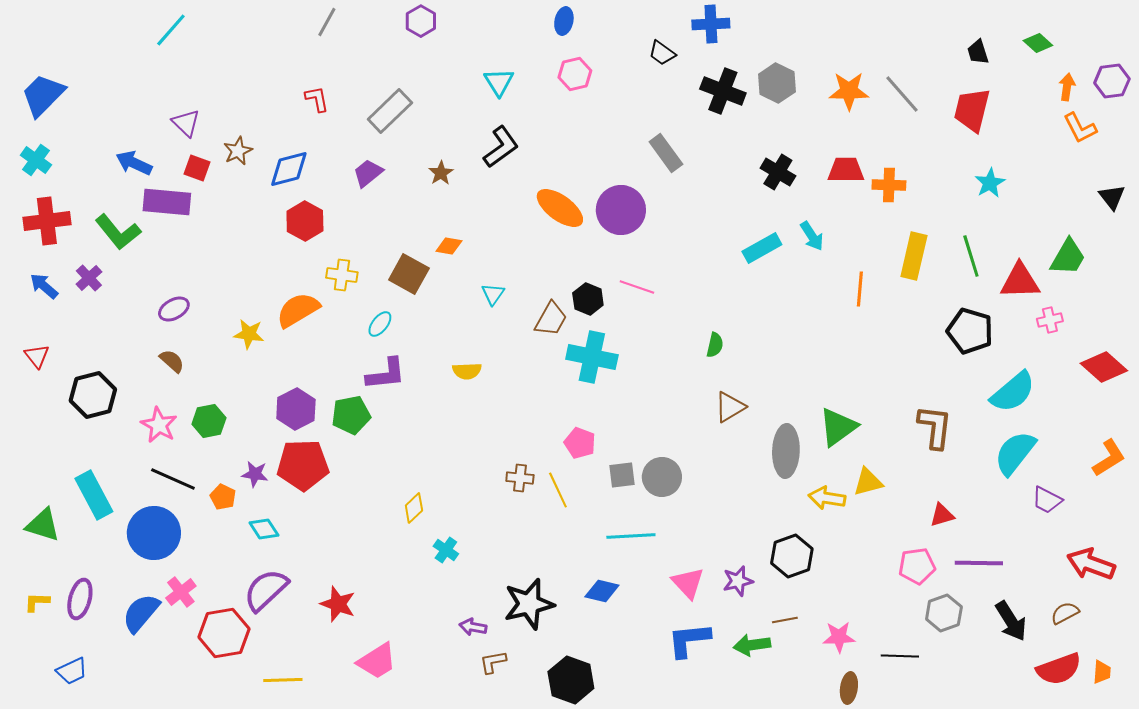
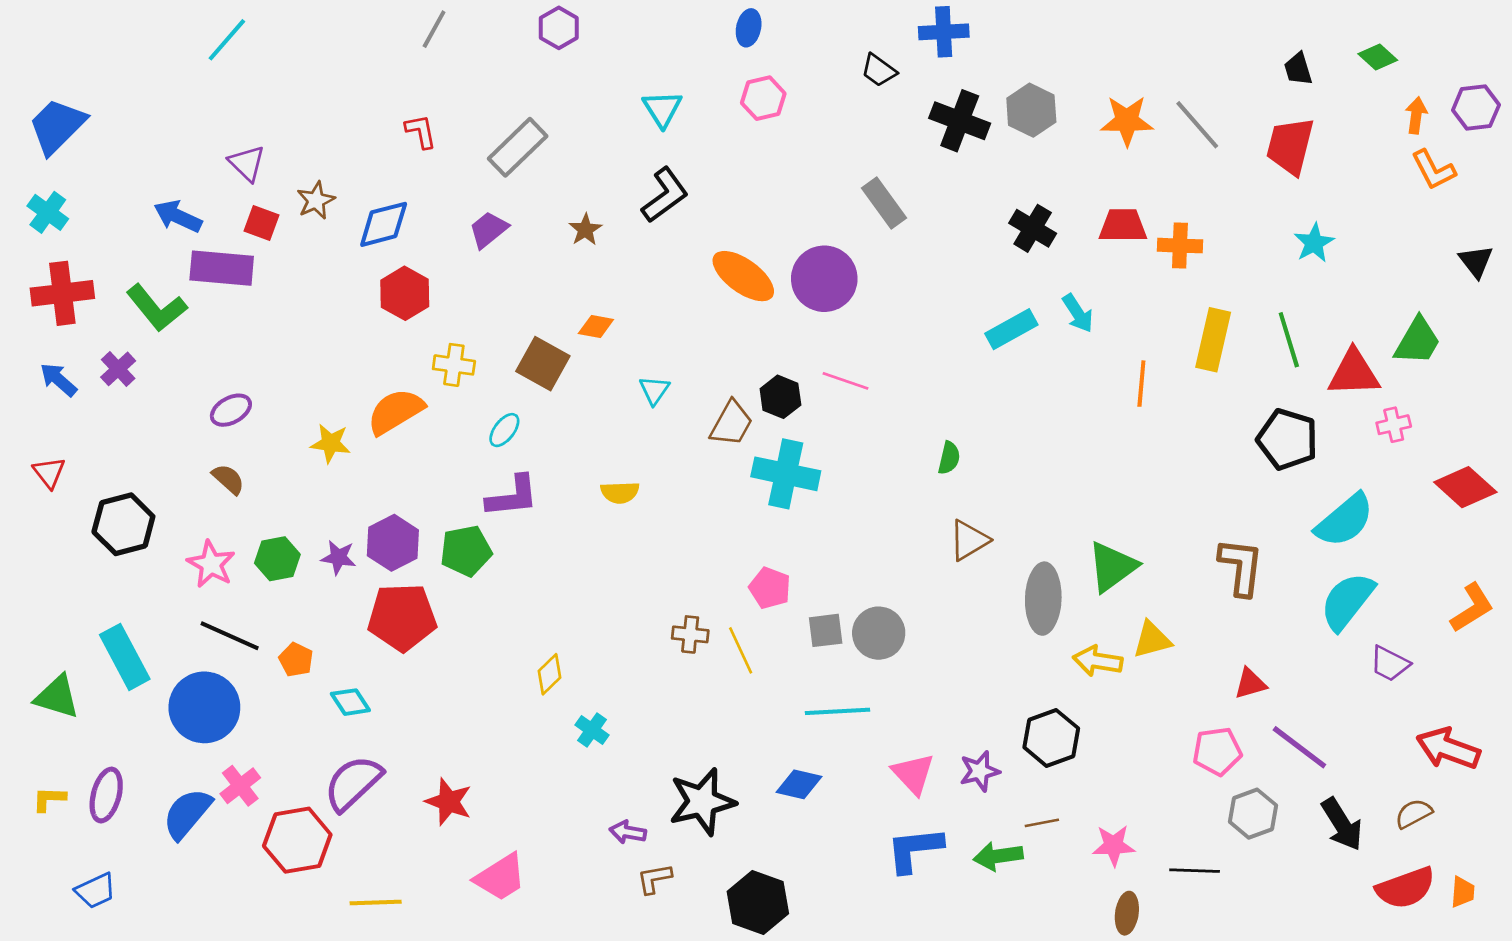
purple star: (255, 474) -> (338, 557), moved
purple line: (979, 563) -> (1299, 747), turned 36

